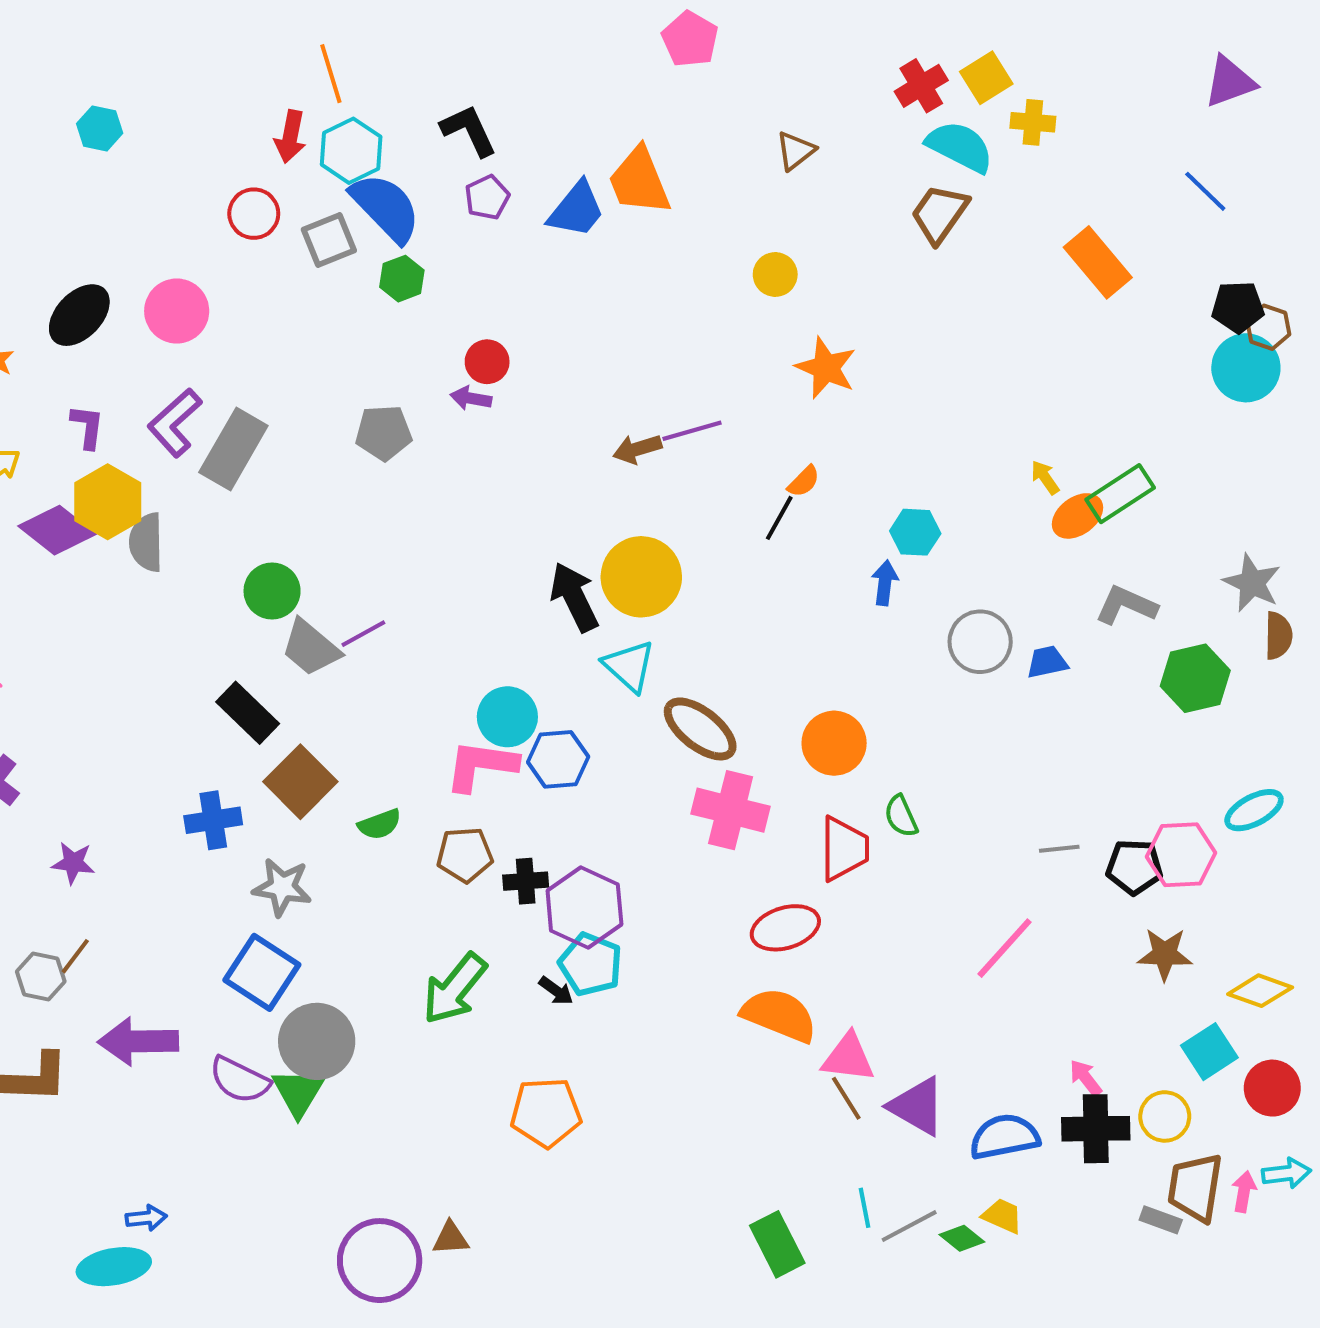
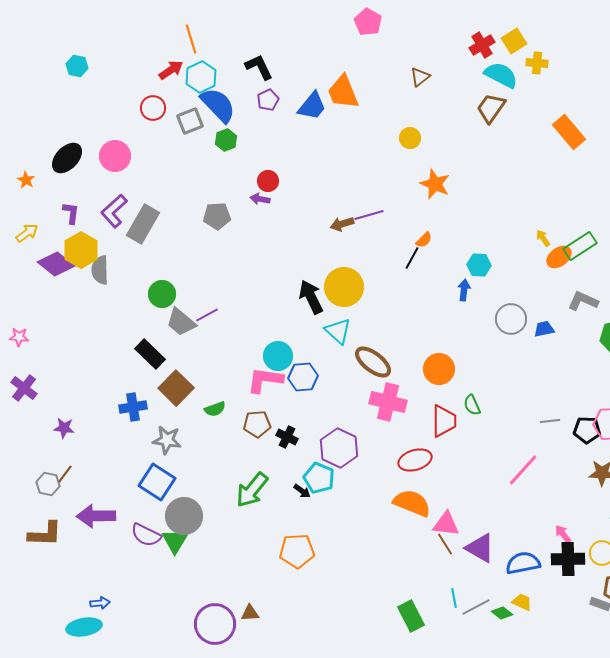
red arrow: (290, 137) -> (171, 70), turned -135
black cross: (526, 881) -> (287, 437), turned 30
purple hexagon: (584, 908) -> (339, 448), moved

